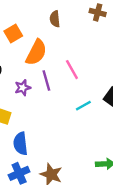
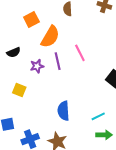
cyan line: (83, 106) -> (98, 116), moved
blue semicircle: (20, 144) -> (63, 111), moved

